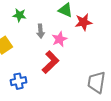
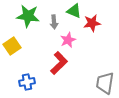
green star: (19, 15) -> (28, 16), size x1.6
gray arrow: (40, 31) -> (54, 22), moved

